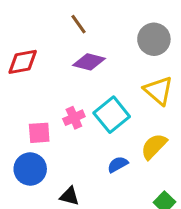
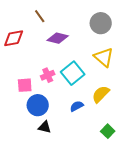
brown line: (78, 24) -> (40, 16), moved
blue circle: (30, 169) -> (38, 105), moved

